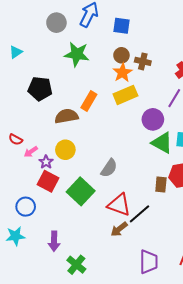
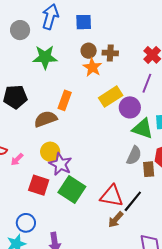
yellow rectangle: (125, 95) -> (111, 97), moved
purple star: (46, 162) -> (60, 164), moved, size x1.6
gray semicircle: (109, 168) -> (134, 155), moved
blue circle: (26, 207) -> (26, 223), moved

